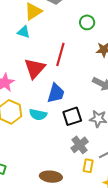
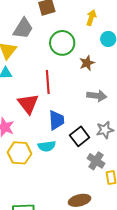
green circle: (87, 22) -> (62, 43), size x1.6

